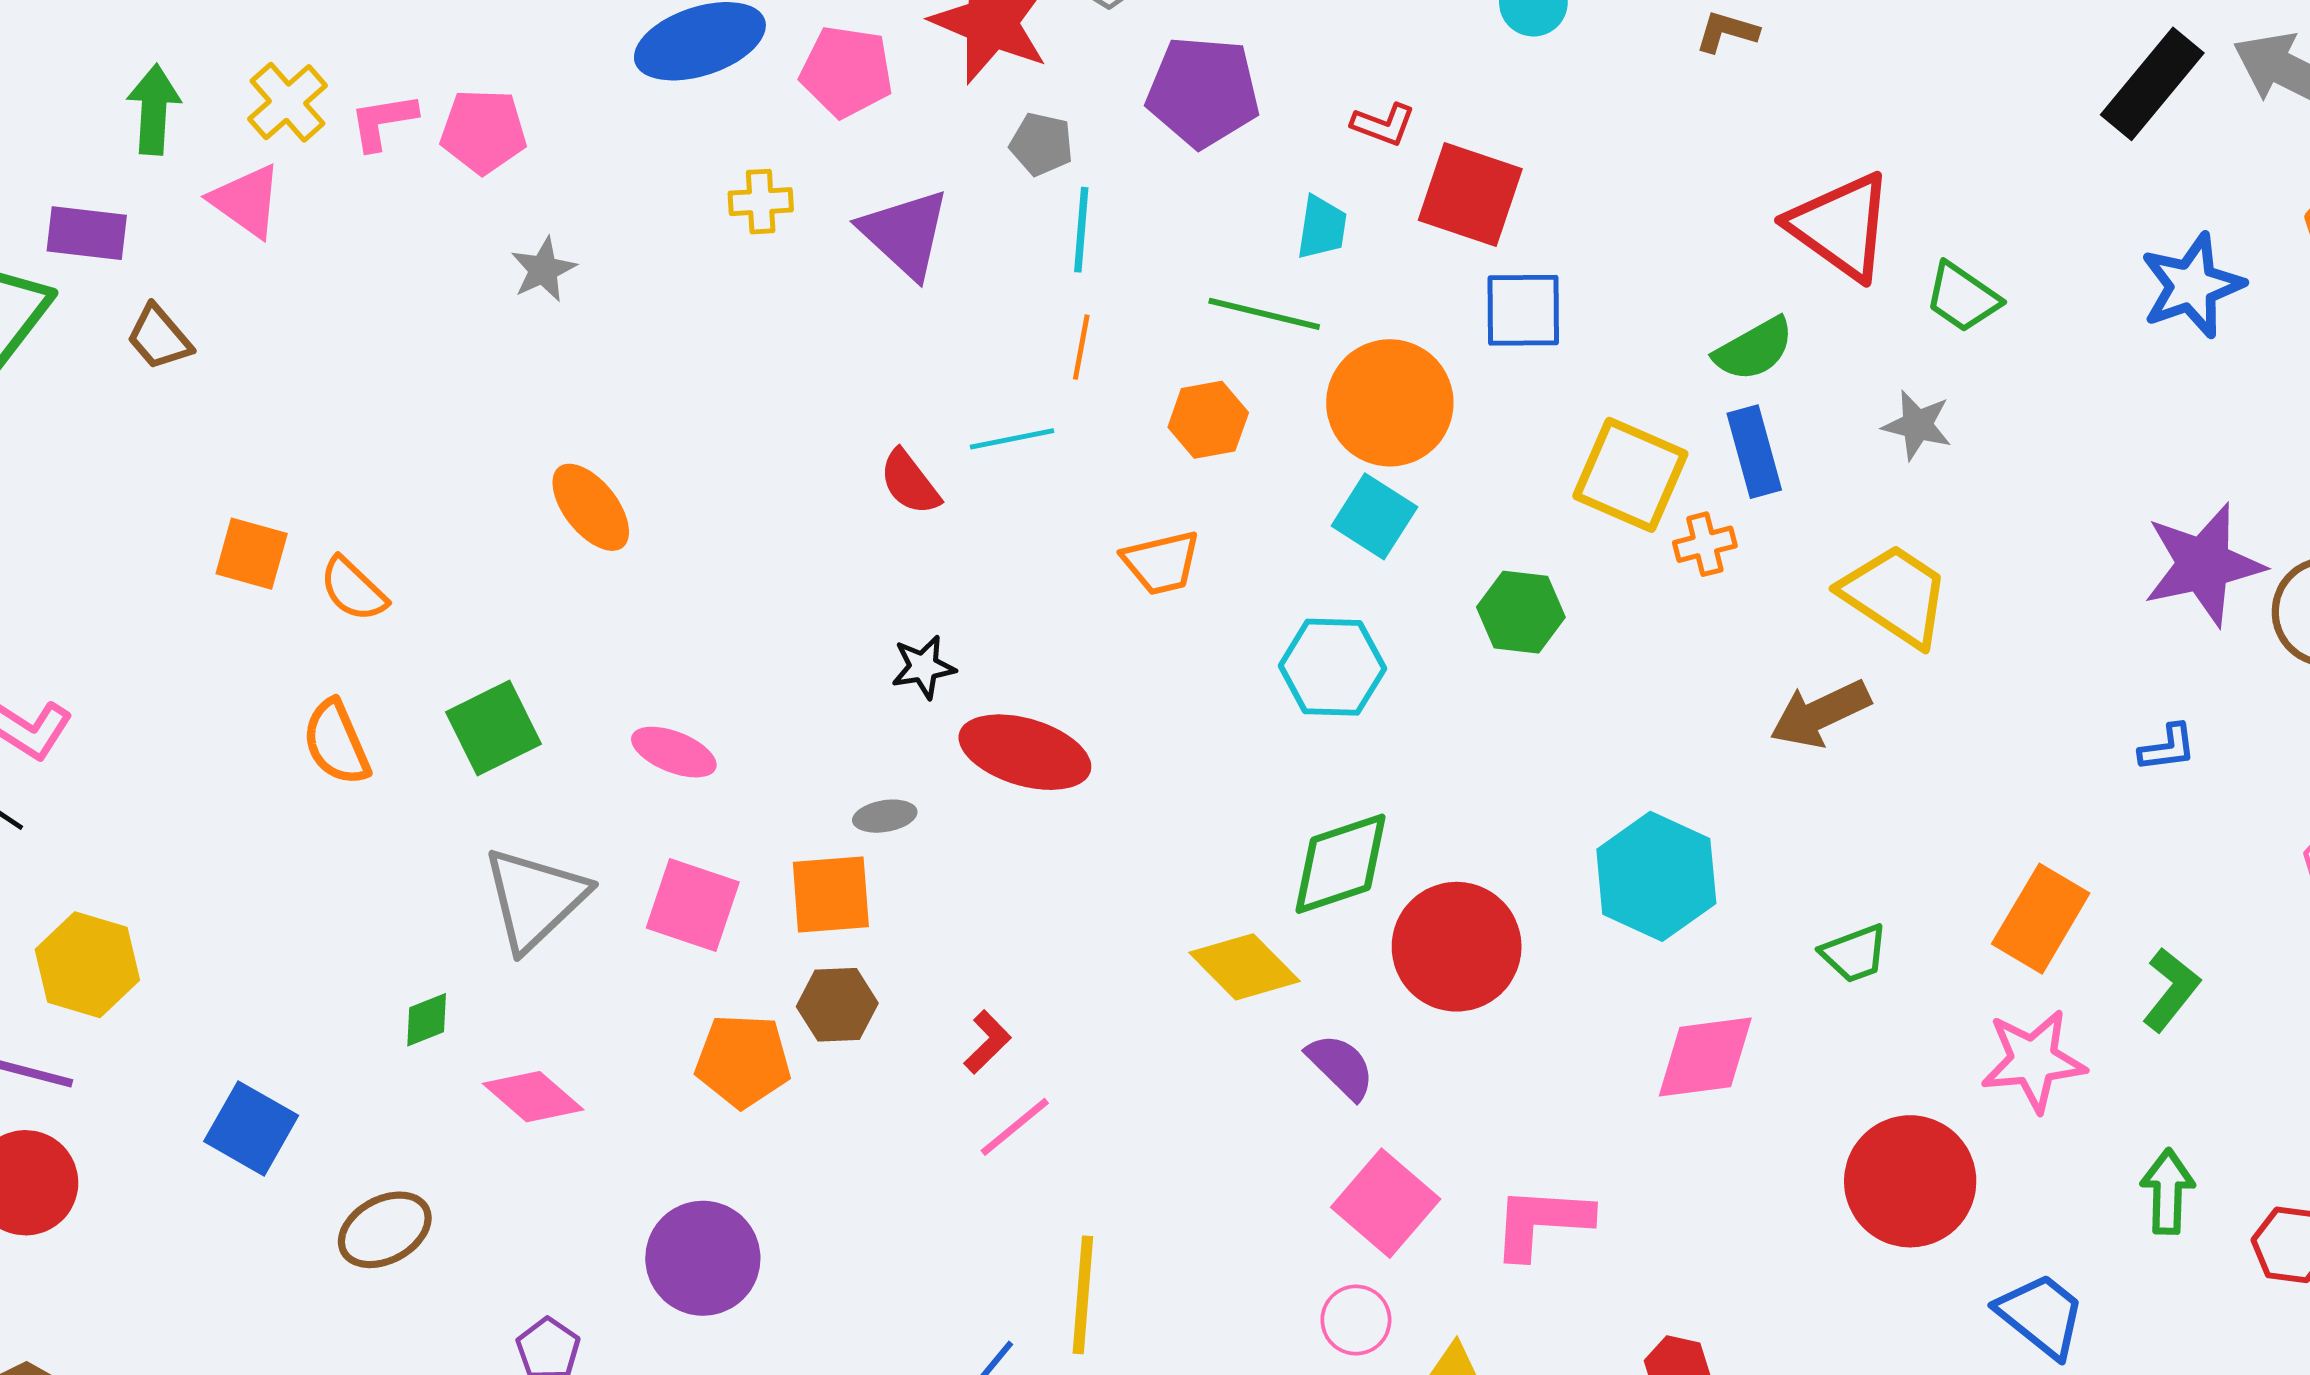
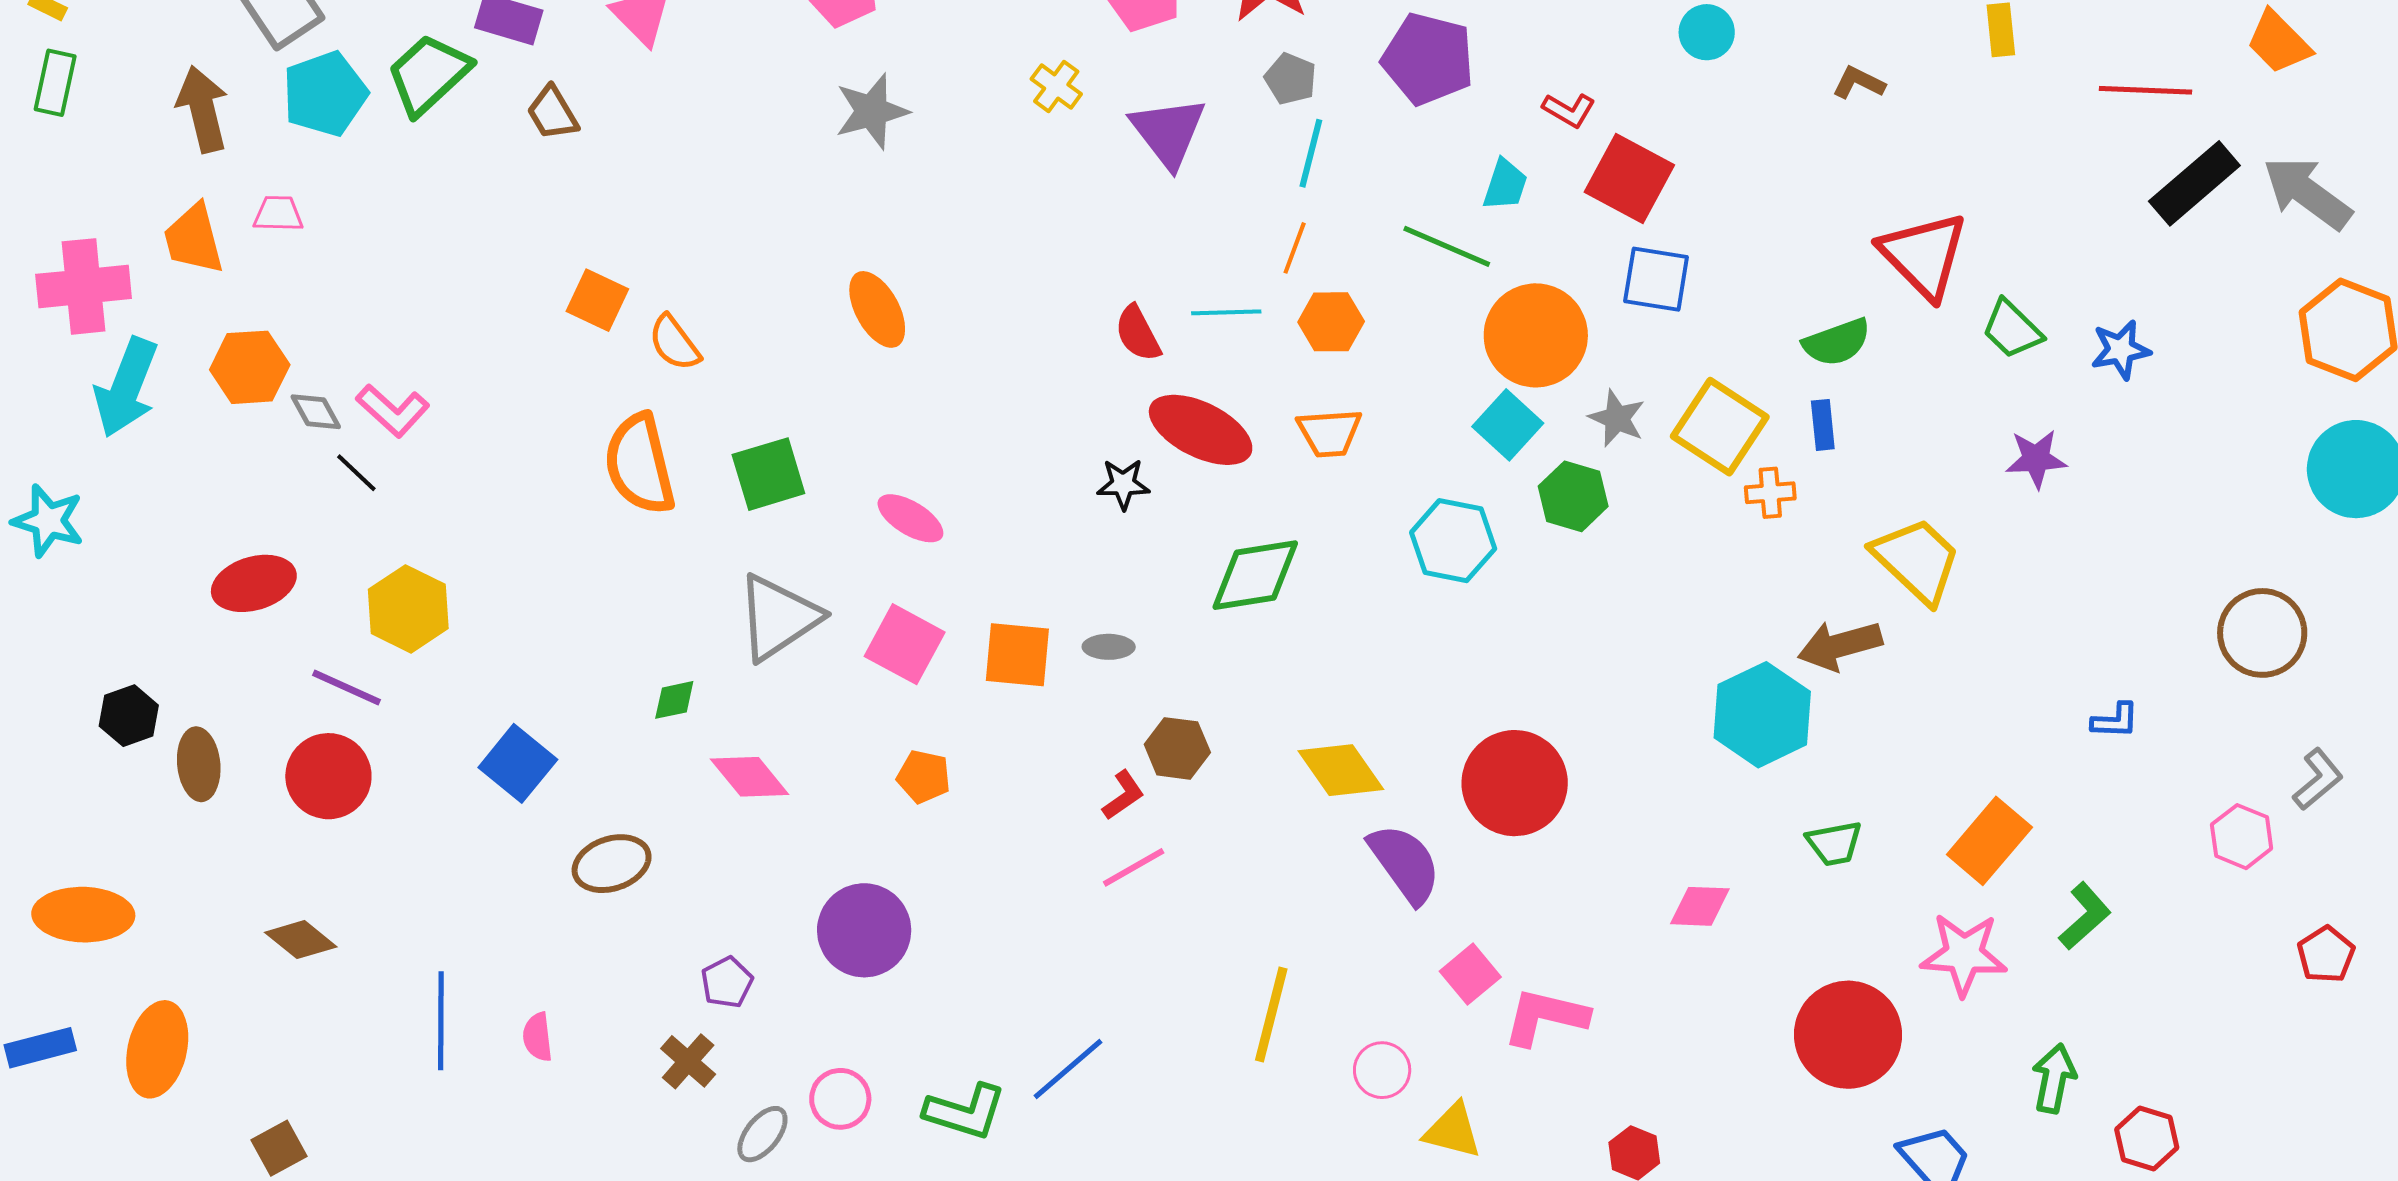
yellow cross: (761, 202) -> (1056, 86), turned 30
gray star: (543, 270) -> (872, 111), size x1.4
blue star: (2192, 286) -> (2121, 350), moved, size x0.7
orange hexagon: (1208, 420) -> (1331, 322), moved
gray star: (1917, 425) -> (1617, 418), moved
blue rectangle: (1754, 452) -> (1823, 425), size x0.7
purple star: (2203, 565) -> (2036, 459), moved, size x0.6
green hexagon: (1521, 612) -> (1573, 496), moved
orange semicircle: (336, 743) -> (640, 464), size x1.4
red ellipse: (1025, 752) -> (1201, 430), moved
gray ellipse: (885, 816) -> (1109, 647), moved
green diamond: (1340, 864) -> (1255, 575), moved
cyan hexagon: (1656, 876) -> (1762, 715), moved
brown hexagon: (837, 1005) -> (1177, 748), moved
pink diamond: (1705, 1057) -> (1700, 906), size x0.7
orange pentagon: (743, 1061) -> (924, 777), size x0.7
purple semicircle: (1341, 1066) -> (1405, 864), size x1.4
pink square: (1386, 1203) -> (1470, 974), moved, size x0.7
yellow line: (1083, 1295) -> (1271, 1015), moved

